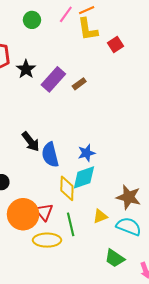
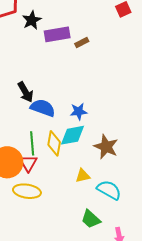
purple rectangle: (53, 79) -> (57, 34), turned 30
blue semicircle: (50, 155) -> (43, 108), turned 115
brown star: (129, 197) -> (106, 147), moved
green line: (71, 224) -> (32, 143), moved

